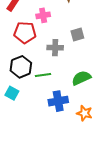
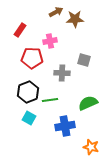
gray square: (77, 35) -> (84, 60), turned 32
cyan square: (12, 93) -> (29, 118), moved
orange star: (84, 113) -> (91, 147), moved

